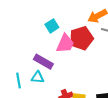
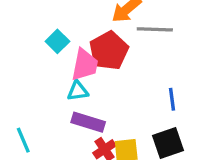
purple rectangle: (43, 62) -> (88, 122), moved
cyan triangle: (38, 77) -> (78, 91), moved

